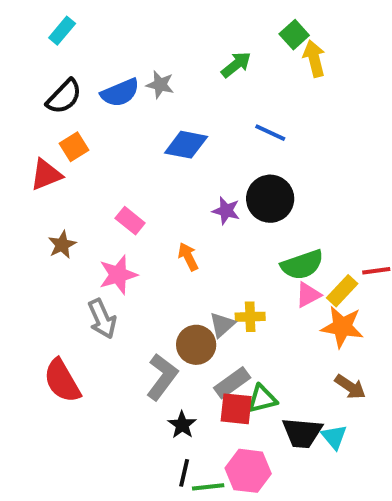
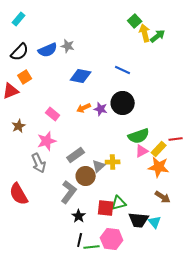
green arrow: (236, 65) -> (158, 36), moved
orange arrow: (188, 257) -> (84, 108), moved, turned -88
gray rectangle: (232, 383) -> (76, 155), moved

